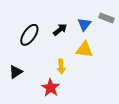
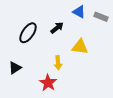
blue triangle: (84, 24) -> (79, 12), moved, turned -40

